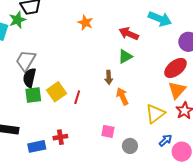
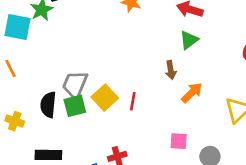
gray trapezoid: (26, 60) -> (75, 85), moved
black semicircle: (29, 78) -> (48, 105), moved
orange arrow: (122, 96) -> (192, 93), turned 78

